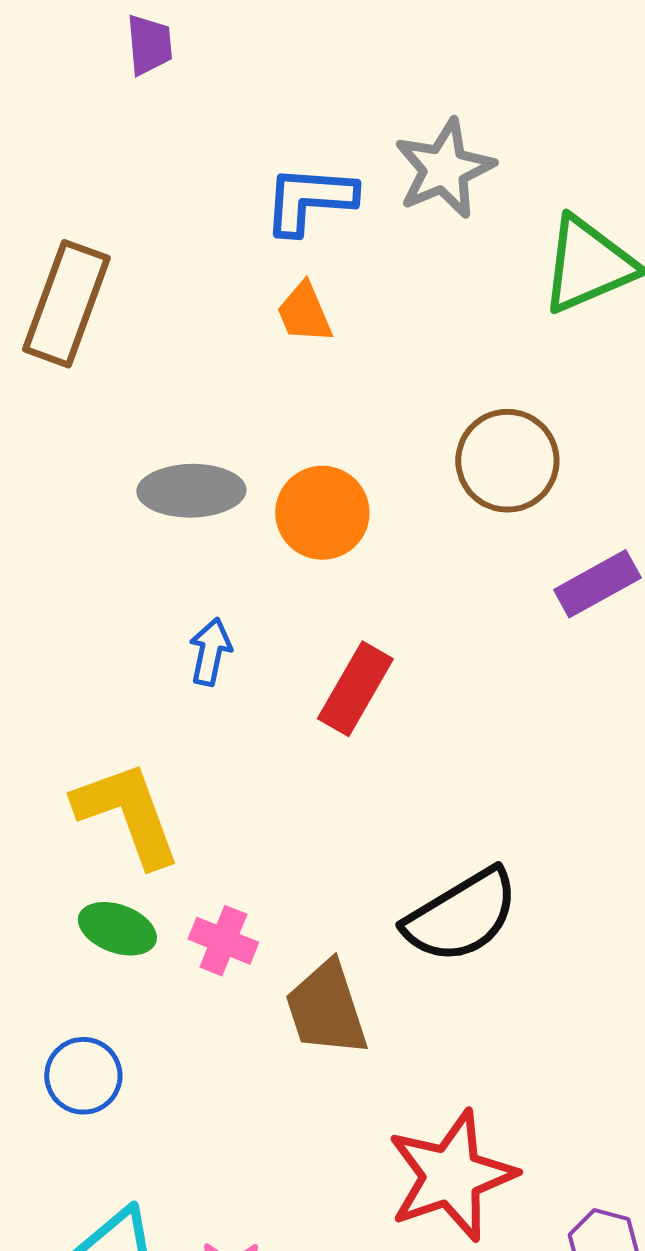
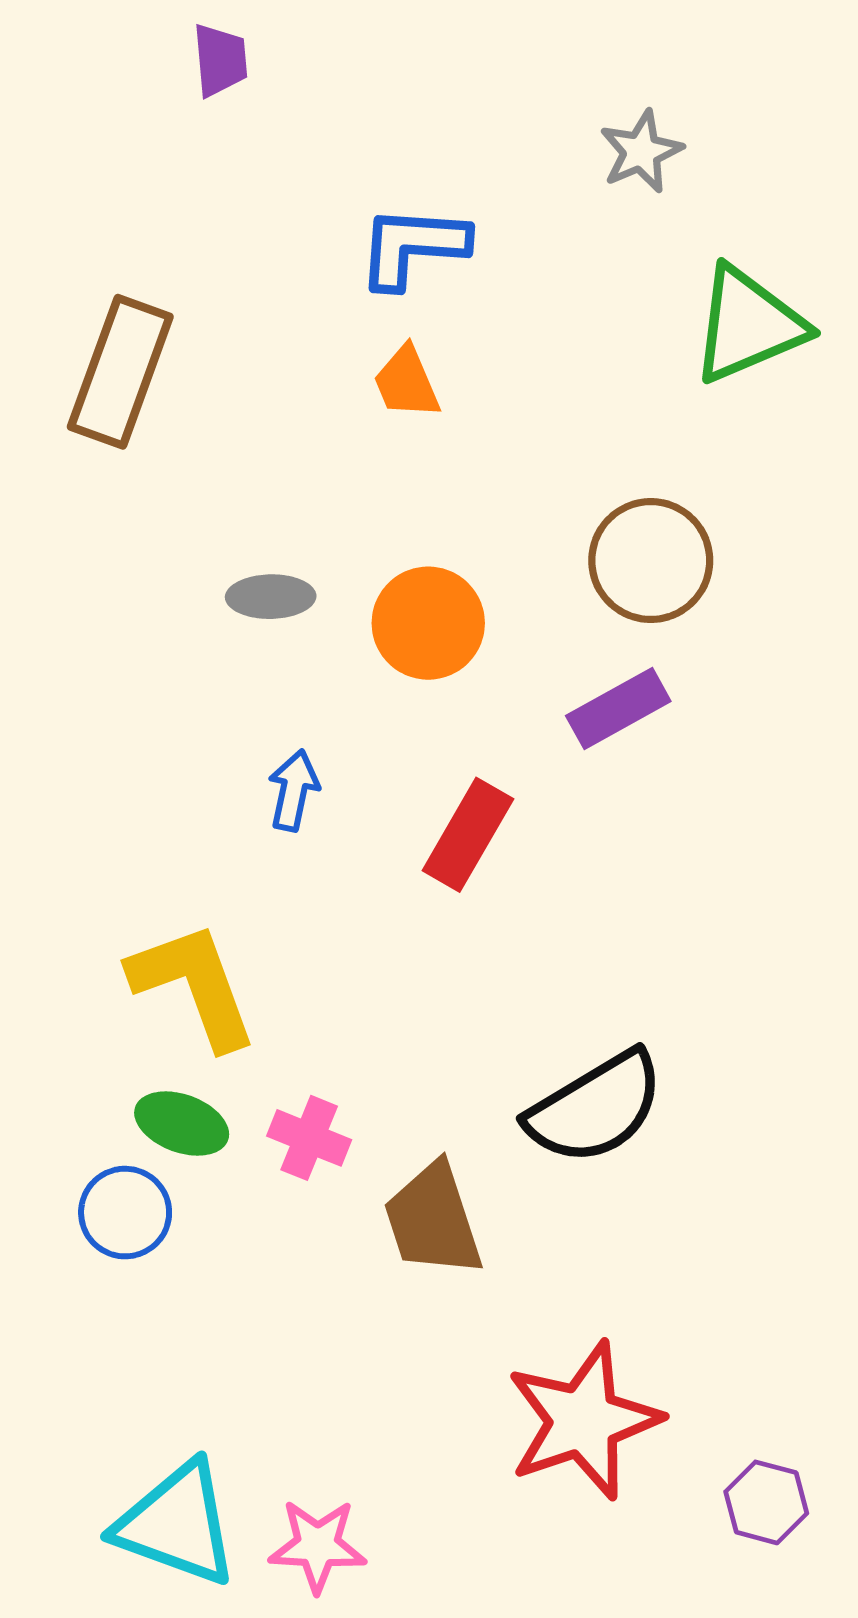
gray star: (444, 169) -> (641, 152), moved, size x0.7
gray ellipse: (191, 491) -> (271, 597), size x0.7
purple rectangle: (597, 584) -> (618, 709), moved
blue circle: (83, 1076) -> (125, 1213), moved

